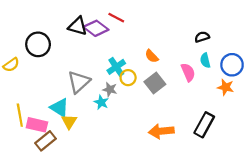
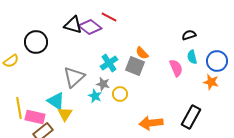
yellow circle: (128, 78) -> (120, 94), moved
gray square: (155, 83) -> (135, 66), moved, turned -30

